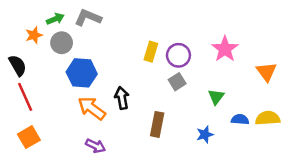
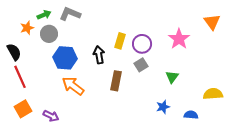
orange triangle: (266, 72) -> (212, 22), moved
black arrow: (122, 98) -> (99, 55), moved
blue semicircle: (240, 119) -> (191, 115), moved
brown rectangle: (157, 124) -> (116, 81), moved
purple arrow: (95, 146) -> (51, 116), moved

